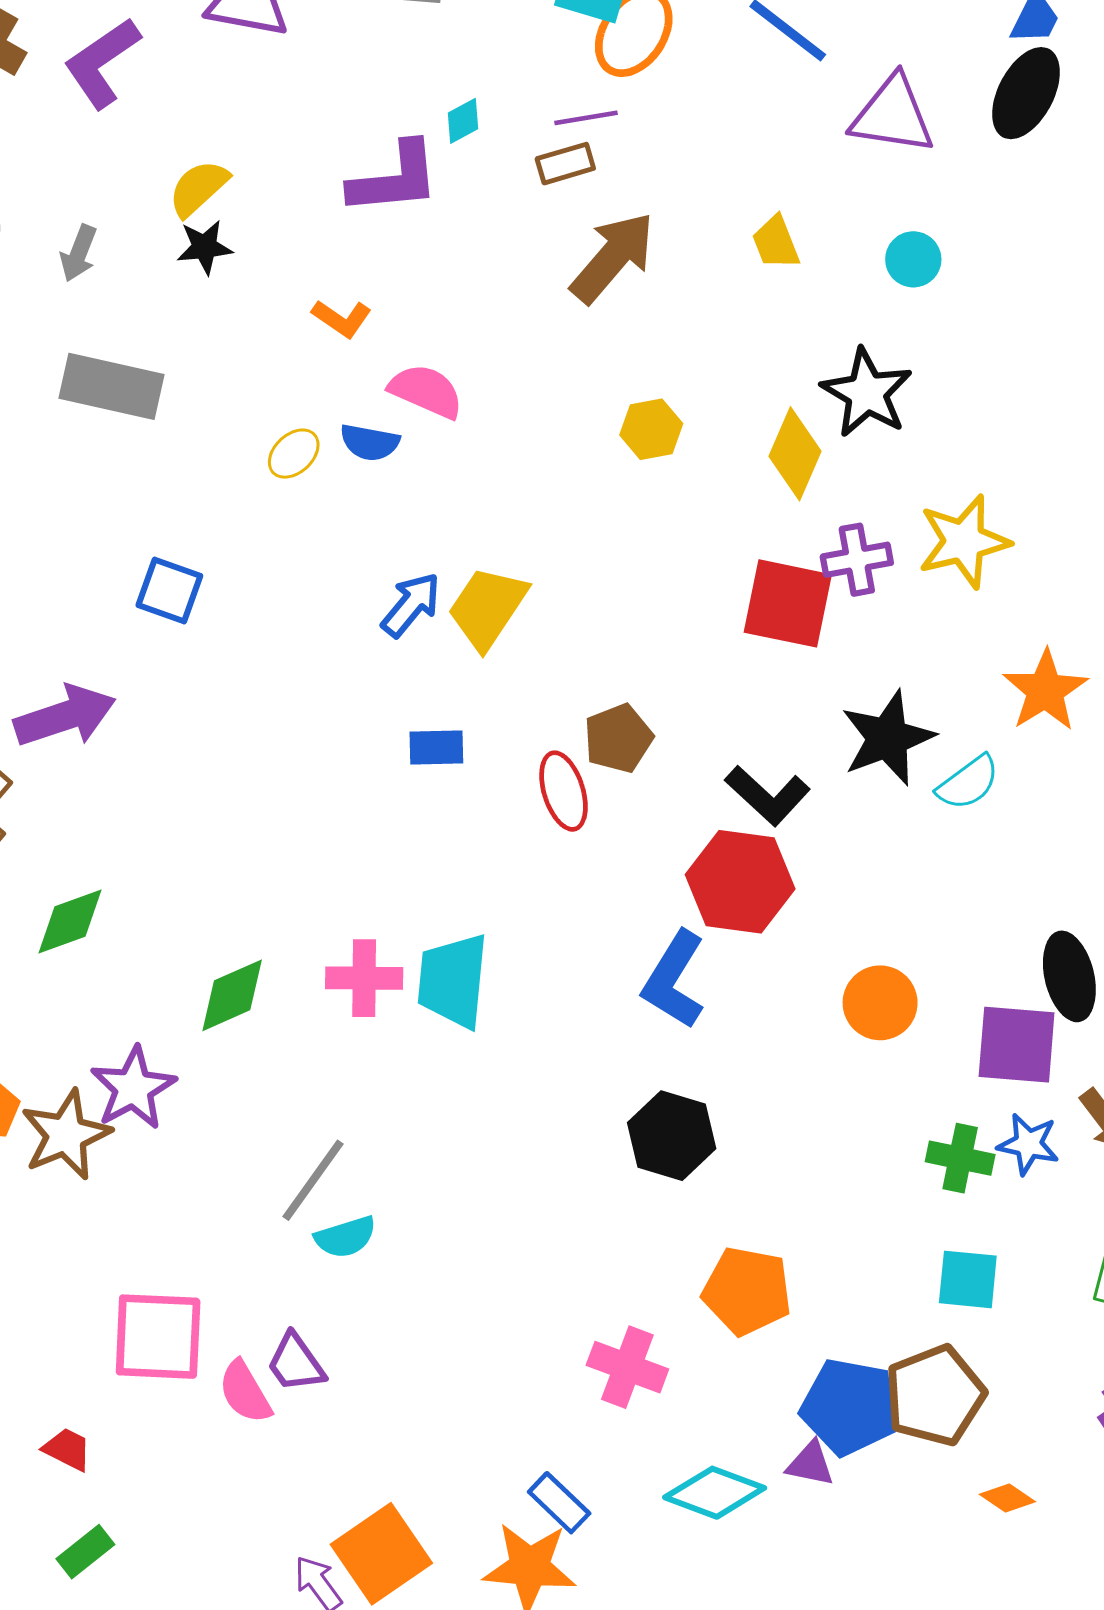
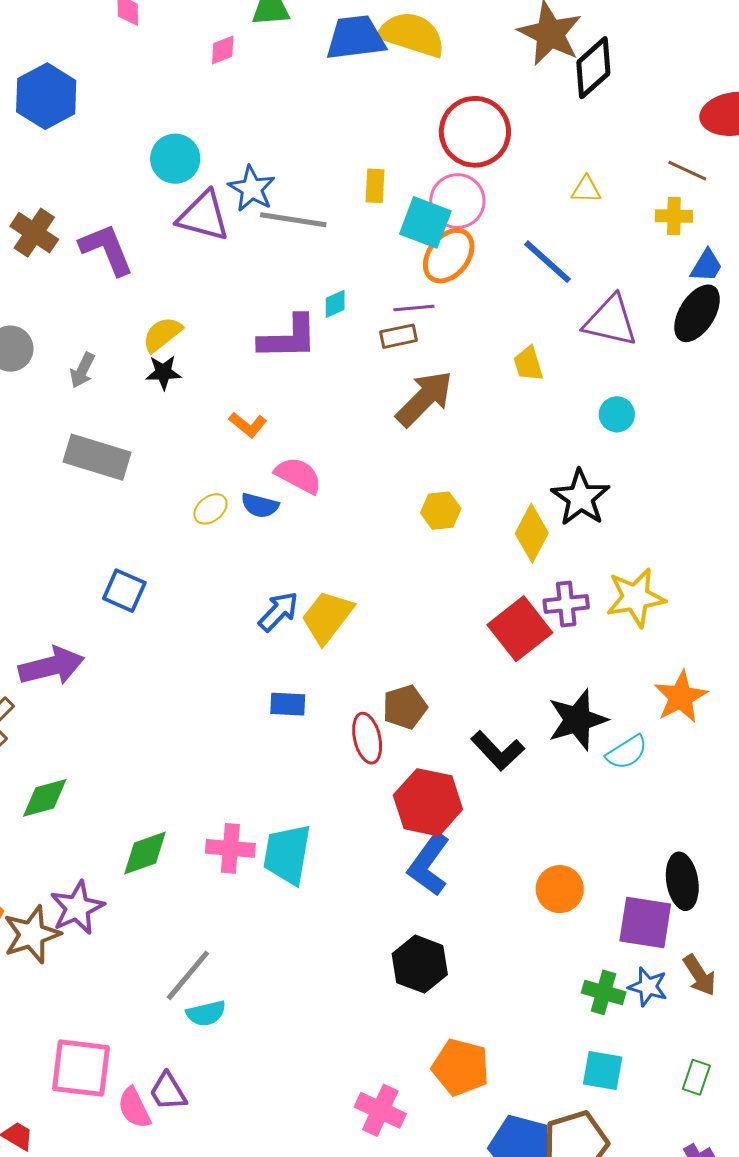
purple L-shape: (102, 63) -> (107, 249), turned 98
yellow trapezoid: (776, 242) -> (528, 364), moved
red square: (788, 603) -> (520, 629), turned 36
red hexagon: (740, 882) -> (428, 802), moved

